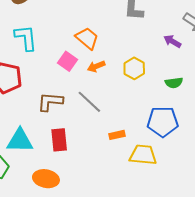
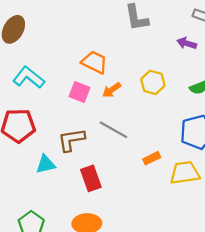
cyan L-shape: (26, 38) -> (29, 77), turned -32
cyan triangle: (20, 141) -> (46, 164), moved, size x0.7

